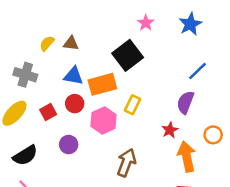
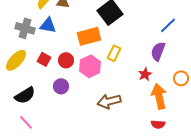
blue triangle: (73, 76) -> (48, 25), moved
red circle: (75, 104) -> (66, 60), moved
red square: (48, 112) -> (44, 59), turned -32
brown arrow: (126, 163) -> (109, 101), turned -125

